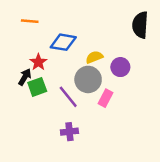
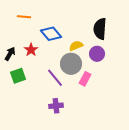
black semicircle: (140, 25) -> (100, 29), moved
blue diamond: (63, 42) -> (51, 34), turned 40
black arrow: (25, 77) -> (10, 54), moved
green square: (37, 87) -> (18, 76), moved

